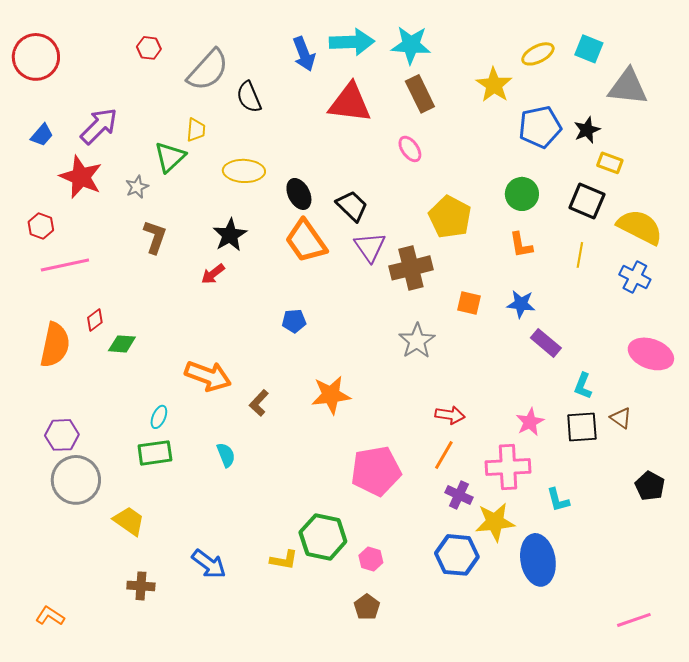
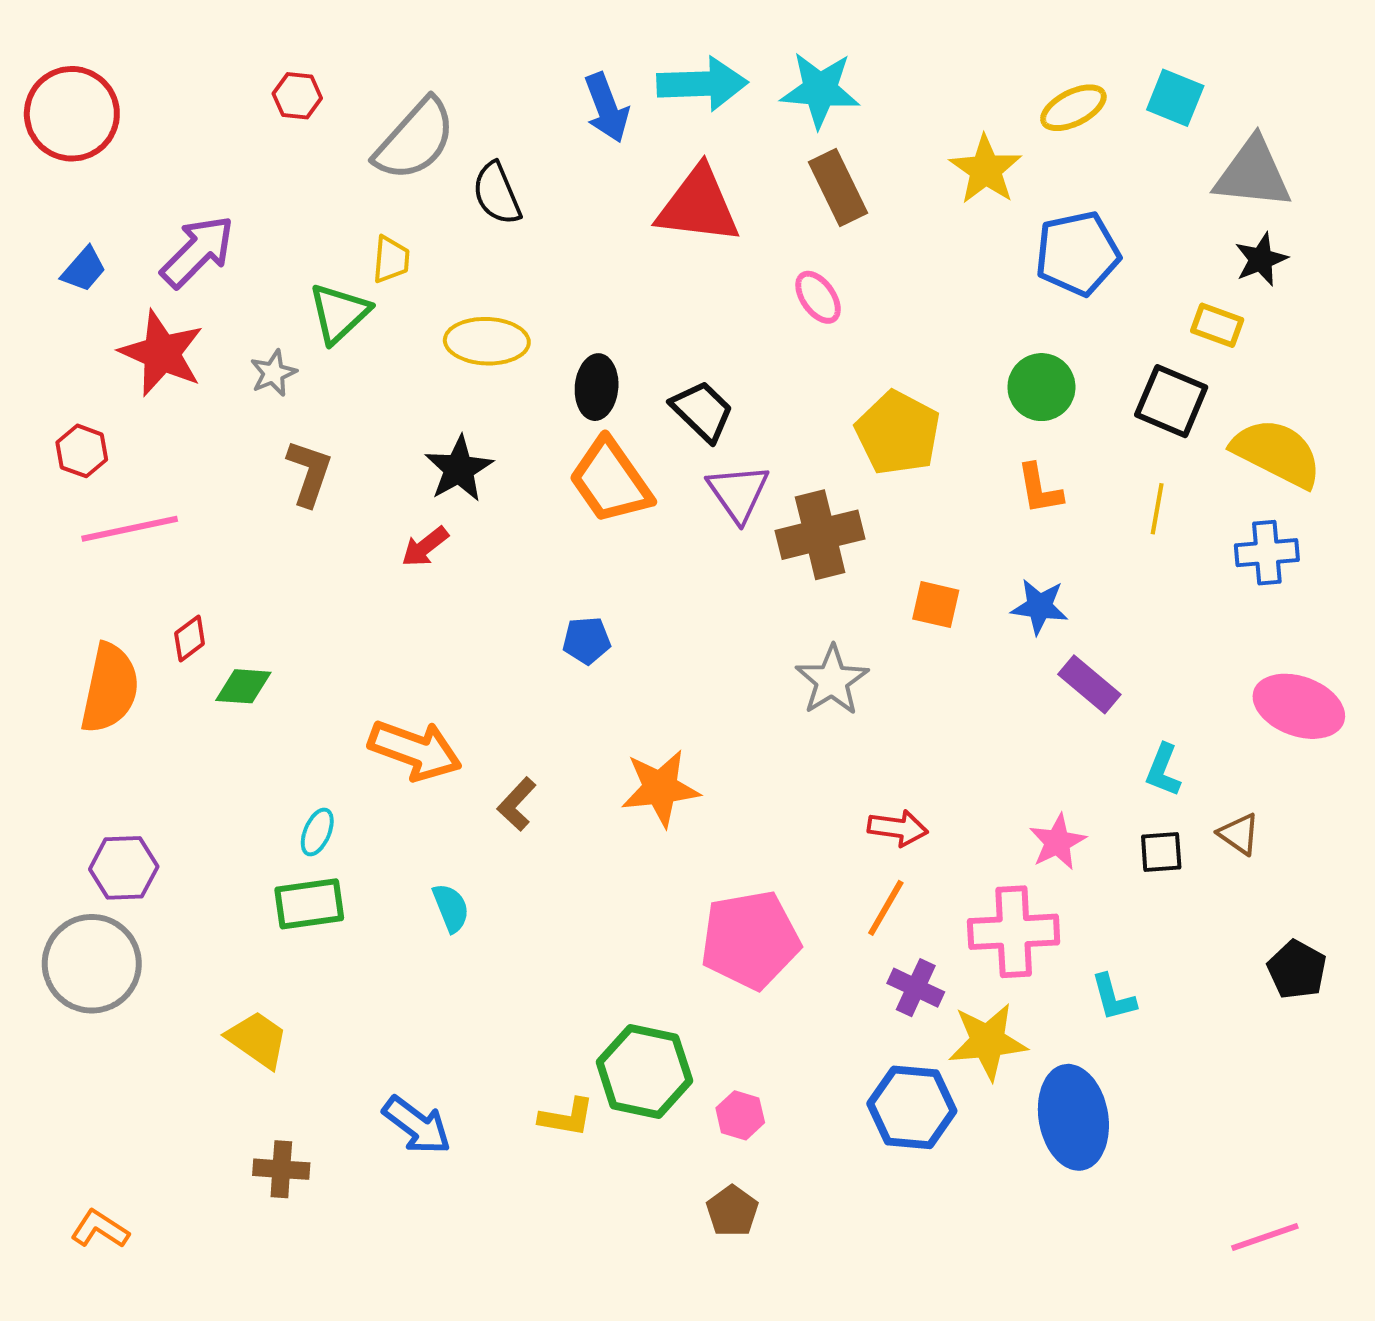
black star: (587, 130) -> (1261, 259), moved
black ellipse: (299, 194) -> (597, 387), turned 32
blue cross: (635, 277) -> (1267, 553), turned -32
black square: (582, 427) -> (1161, 852), size x0.7
gray circle: (76, 480) -> (92, 964), moved

